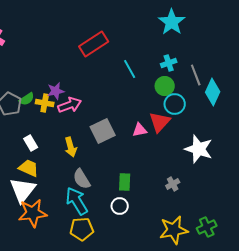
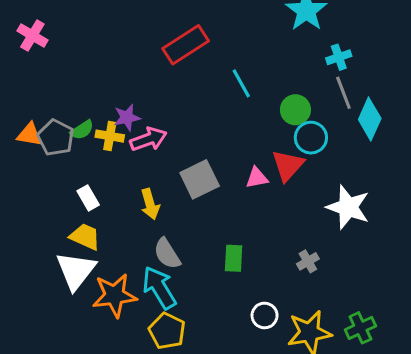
cyan cross: (169, 63) -> (339, 57), moved
white circle: (120, 206) -> (265, 315), moved
orange star: (33, 213) -> (114, 295), moved
yellow pentagon: (82, 229) -> (167, 331), turned 30

